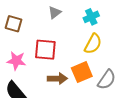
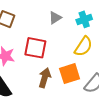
gray triangle: (55, 13) -> (55, 18), moved
brown arrow: (57, 79) -> (45, 78), turned -78

